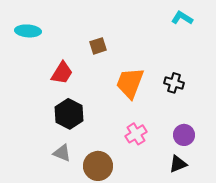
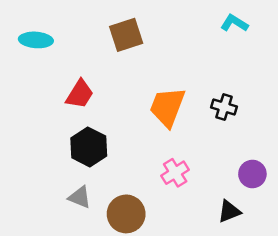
brown square: (98, 46) -> (126, 35), moved, size x1.5
purple circle: (184, 135) -> (252, 174), moved

